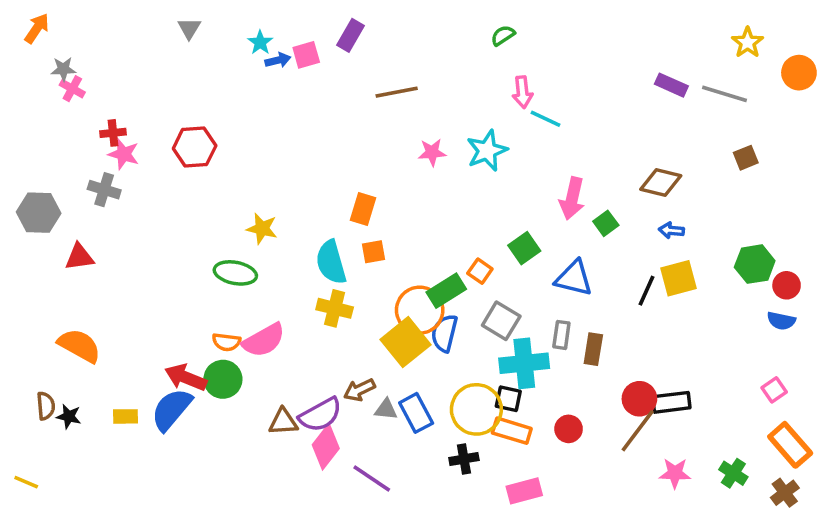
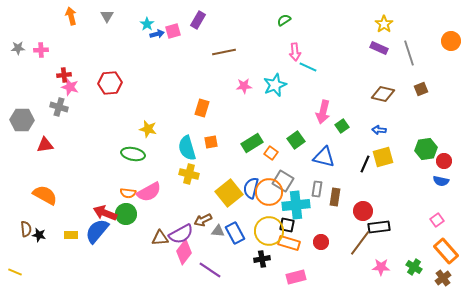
orange arrow: (37, 28) -> (71, 16), moved, turned -48
yellow star: (748, 42) -> (384, 24), moved
gray star: (63, 69) -> (18, 48), moved
pink cross: (72, 89) -> (41, 50), turned -32
gray line: (725, 94) -> (409, 53), turned 55
brown diamond: (661, 183) -> (383, 94), moved
orange rectangle: (363, 209) -> (202, 108), moved
green rectangle: (446, 291) -> (252, 143), moved
orange circle: (420, 310) -> (269, 192), moved
red circle: (639, 399) -> (363, 211), moved

